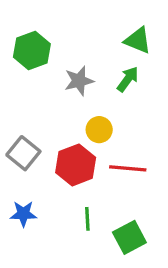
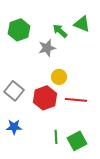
green arrow: (128, 79) -> (60, 31), moved, turned -84
green line: (87, 219) -> (56, 137), moved

